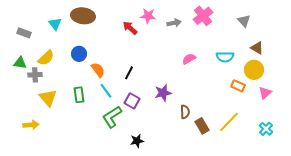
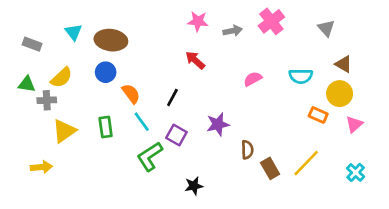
brown ellipse: (83, 16) -> (111, 40), moved
red arrow: (130, 28) -> (195, 60), moved
yellow triangle: (48, 98) -> (64, 131), turned 36
black star: (137, 141) -> (194, 186), moved

